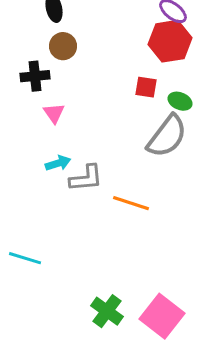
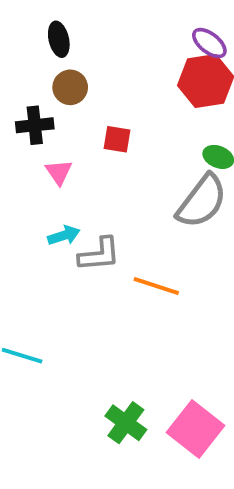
red square: (146, 87) -> (117, 139), moved

